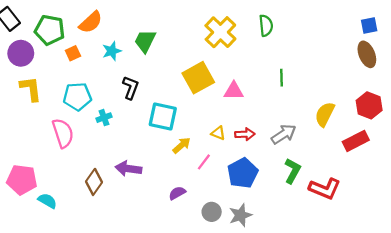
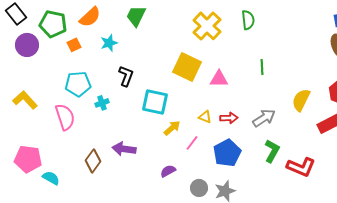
green trapezoid: (145, 41) -> (136, 16), moved
yellow square: (198, 78) -> (187, 67), turned -36
yellow L-shape: (31, 89) -> (25, 100), moved, turned -35

